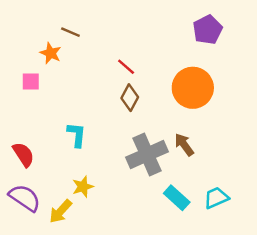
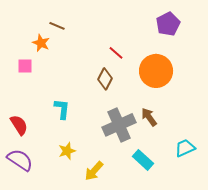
red line: (126, 67) -> (116, 53), moved
cyan trapezoid: (216, 198) -> (185, 148), moved
yellow arrow: (61, 211) -> (94, 171), moved

